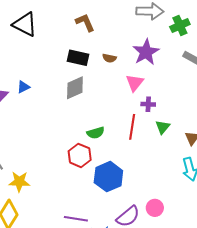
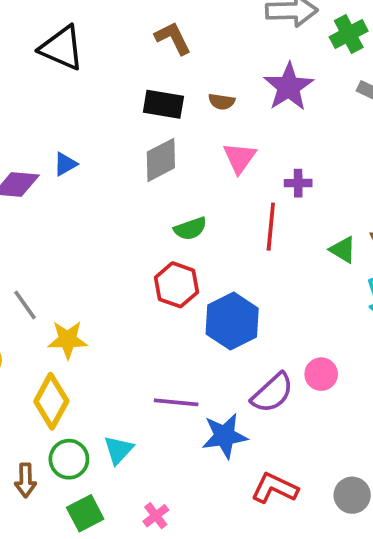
pink triangle: (135, 83) -> (239, 158), moved
green triangle: (163, 127) -> (343, 250), moved, turned -35
green semicircle: (96, 133) -> (190, 229), moved

